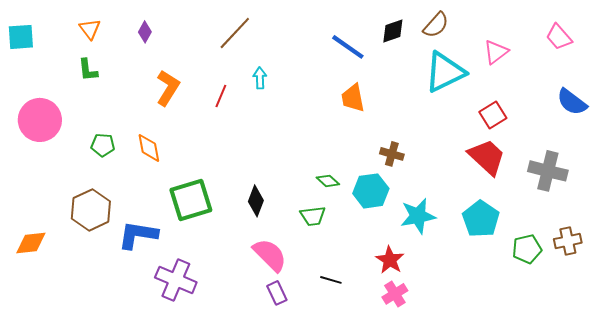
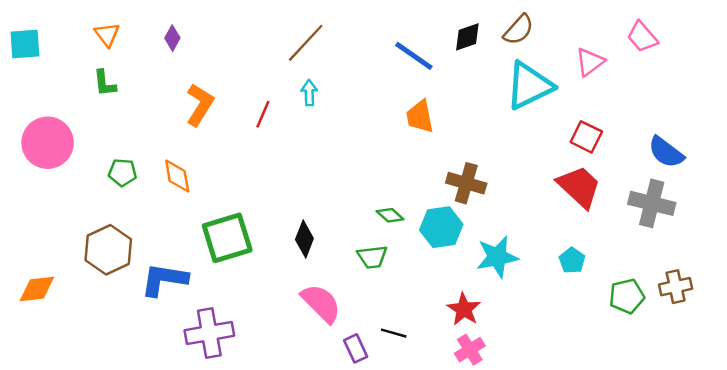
brown line: (235, 33) -> (306, 43), moved
pink trapezoid: (559, 37) -> (642, 37), moved
blue semicircle: (572, 102) -> (666, 152), moved
red square: (493, 115) -> (586, 137), turned -32
brown cross: (392, 154) -> (466, 183), size x1.4
cyan pentagon: (481, 219) -> (572, 260), size x0.6
purple cross: (176, 280) -> (209, 333), turned -33
purple rectangle: (277, 293) -> (356, 348), moved

